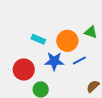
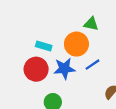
green triangle: (91, 32) -> (91, 24), moved
red circle: (24, 70) -> (36, 69), moved

